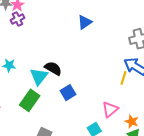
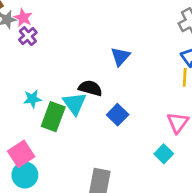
blue triangle: (85, 22) -> (120, 56), moved
green rectangle: (30, 100) -> (53, 117), moved

